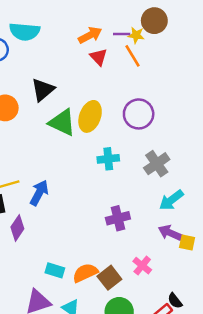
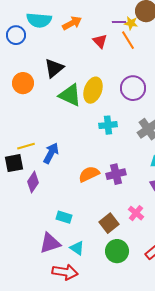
orange arrow: (90, 35) -> (72, 23), moved
orange semicircle: (85, 273) -> (89, 174), moved

